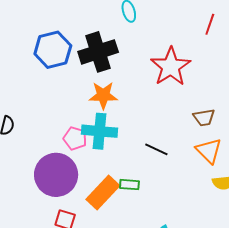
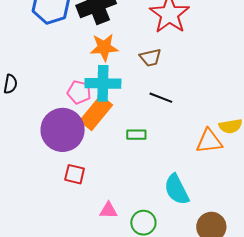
brown trapezoid: (204, 118) -> (150, 58), moved
orange triangle: (209, 151) -> (209, 141), moved, turned -48
orange rectangle: (103, 192) -> (96, 113), moved

